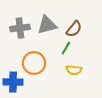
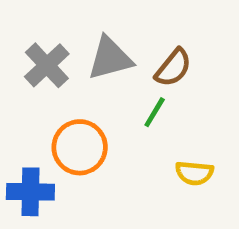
gray cross: (20, 28) -> (47, 65), turned -36
yellow semicircle: (74, 70) -> (194, 173), moved

